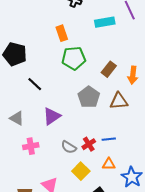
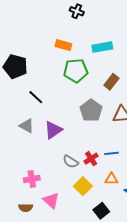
cyan rectangle: (105, 22) -> (102, 47), moved
orange rectangle: (62, 33) -> (63, 45), turned -56
gray triangle: (17, 118) -> (27, 126), moved
pink cross: (31, 146) -> (32, 179), moved

